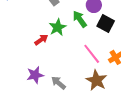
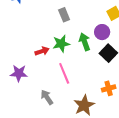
pink line: (92, 54) -> (64, 73), moved
purple star: (35, 75) -> (19, 73), moved

